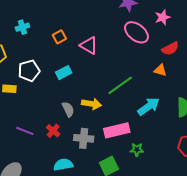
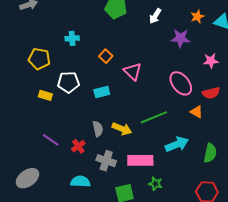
pink ellipse: (136, 32) -> (181, 83), moved
orange square: (59, 37) -> (106, 56), turned -32

